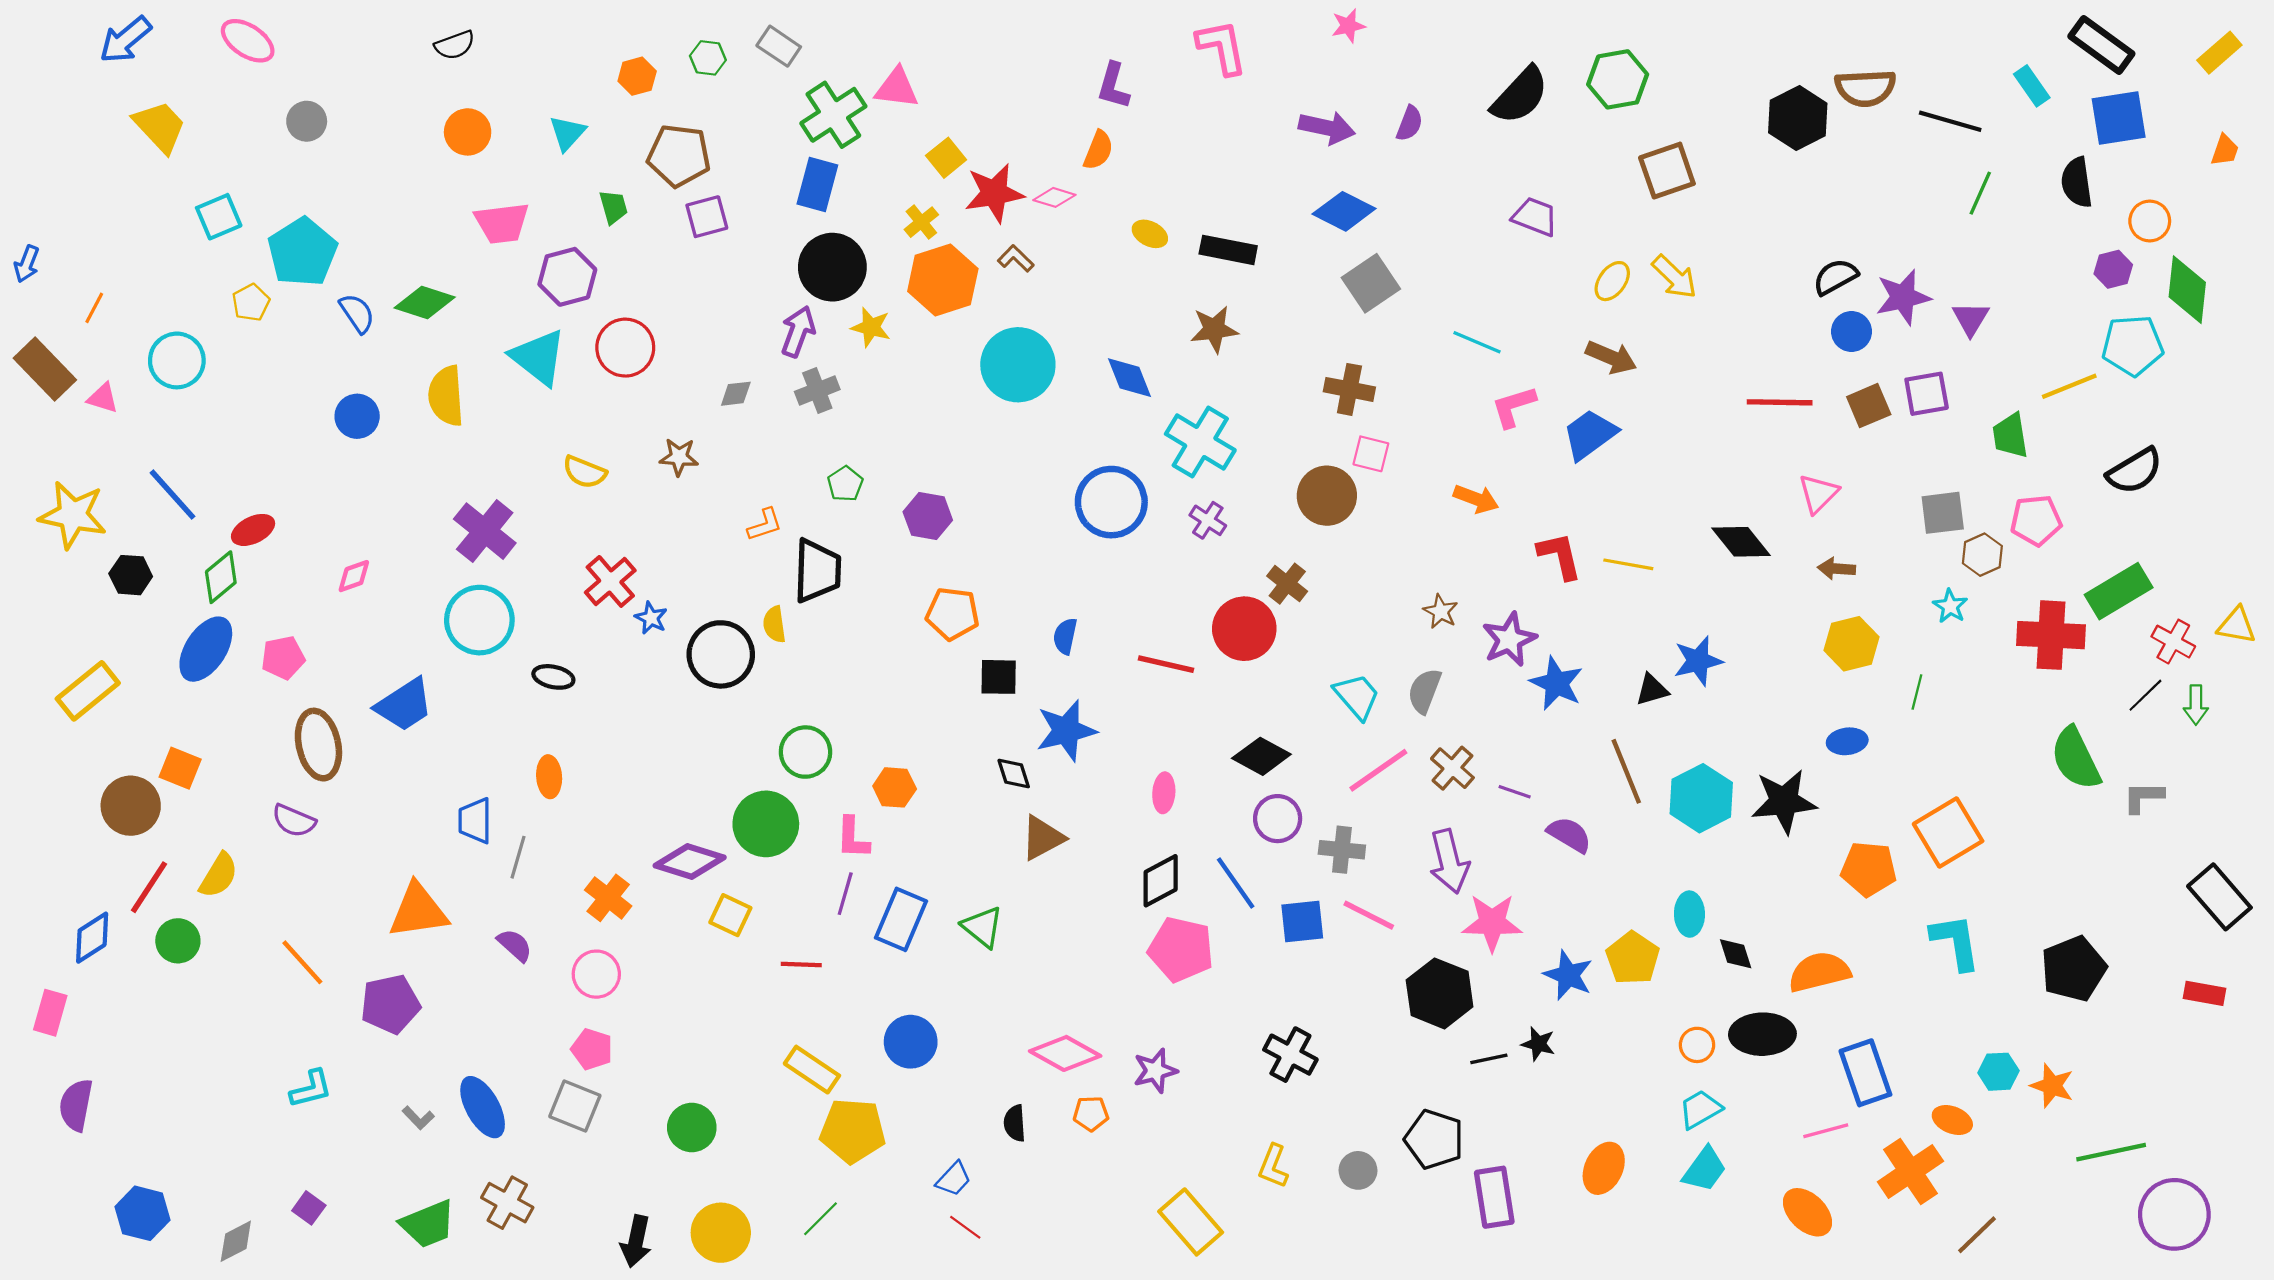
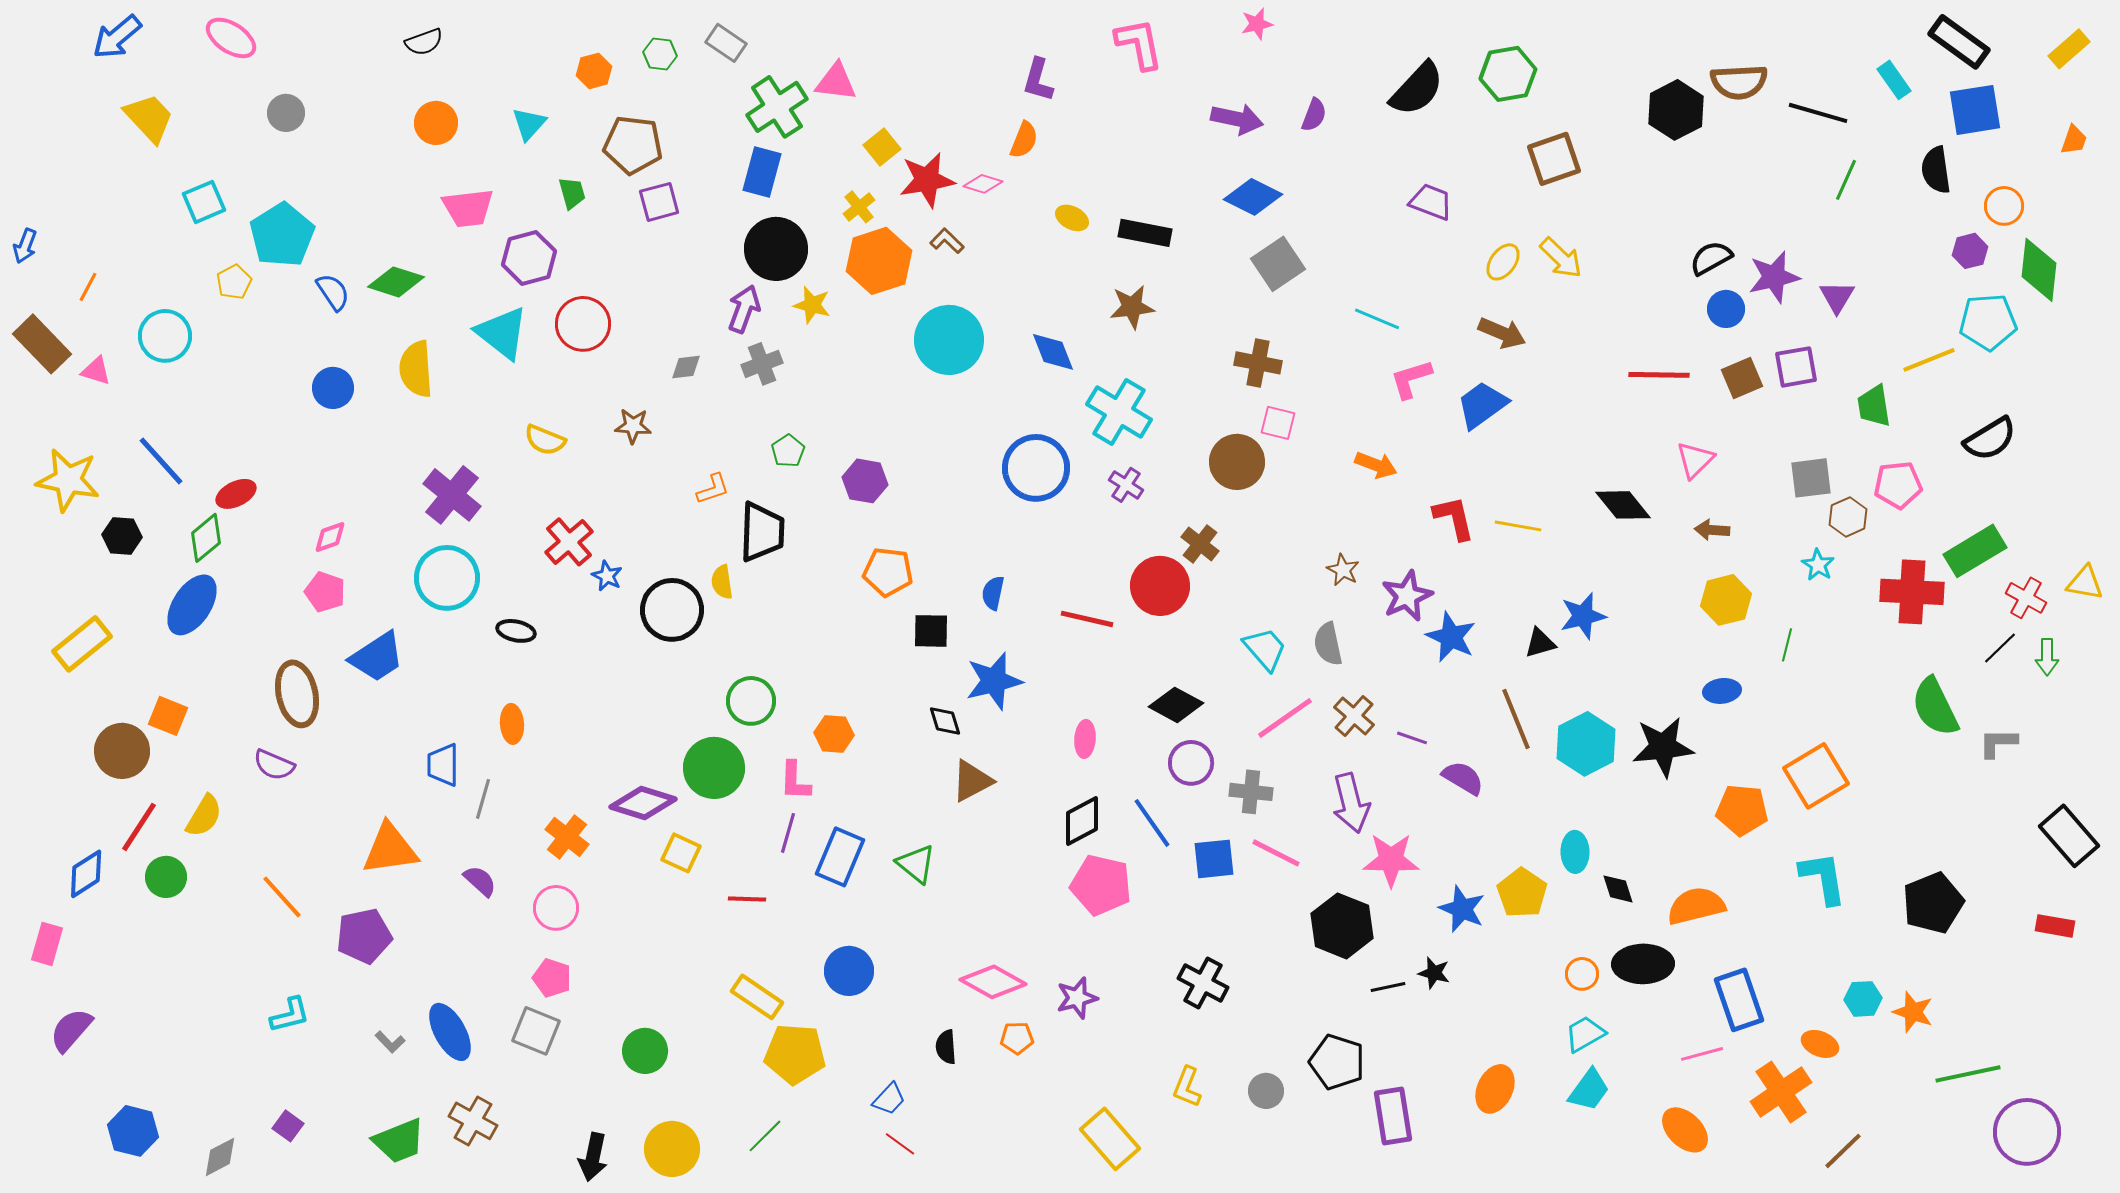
pink pentagon: (283, 658) -> (325, 592), moved, turned 30
gray semicircle: (1425, 691) -> (1328, 644), turned -33
purple semicircle: (76, 1105) -> (71, 1030), turned 30

